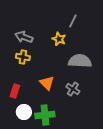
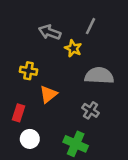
gray arrow: (24, 37) -> (50, 32), moved
orange triangle: (47, 83) -> (48, 94), moved, turned 35
green cross: (45, 115) -> (76, 144), moved, turned 30

